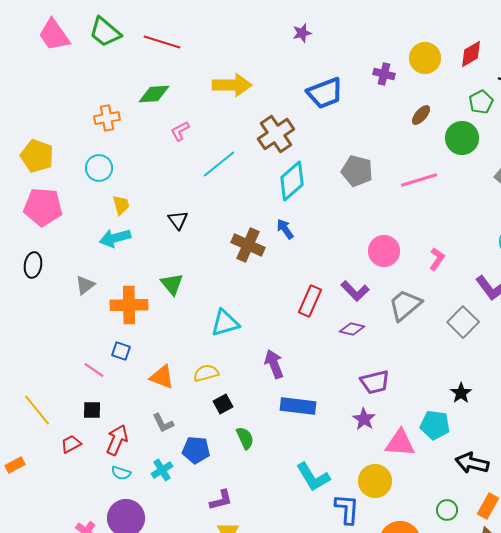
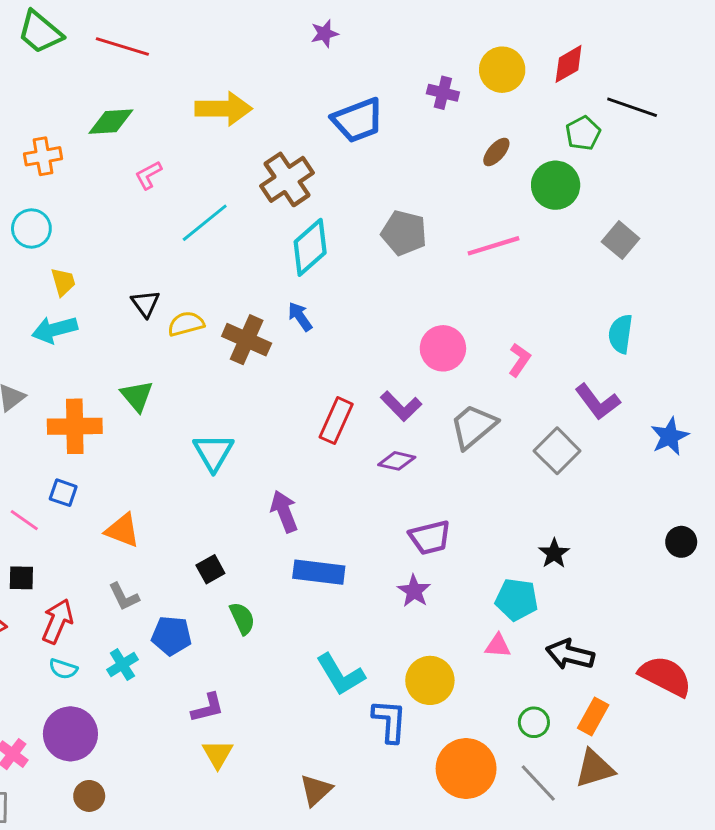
cyan triangle: (225, 323) -> (213, 452), turned -44
yellow semicircle: (206, 373) -> (186, 324), moved
pink triangle: (400, 443) -> (498, 646), moved, size x0.6

